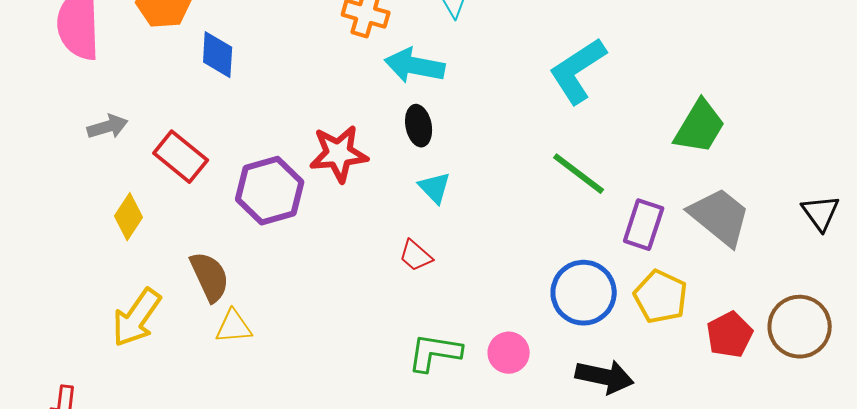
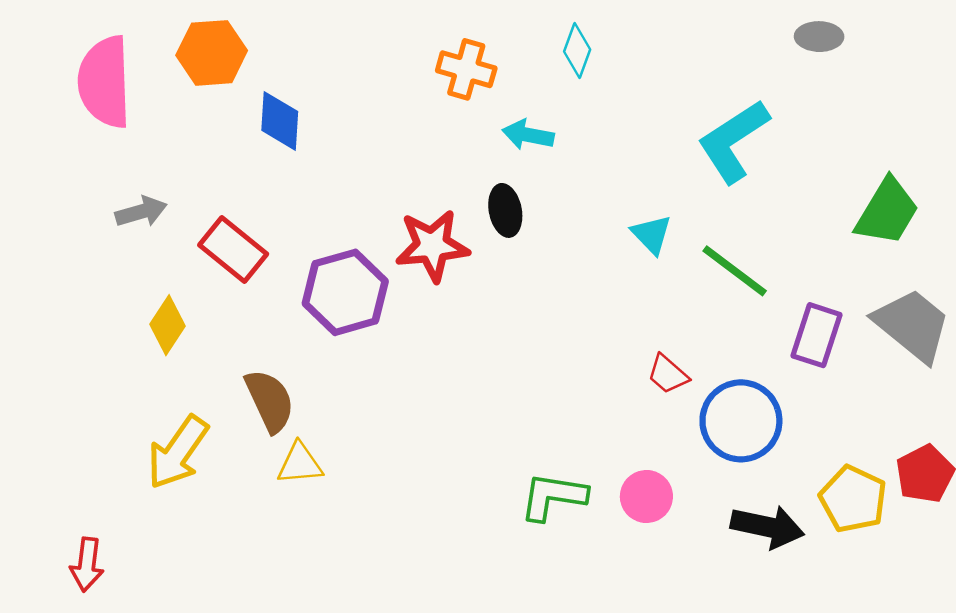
cyan arrow: (415, 66) -> (528, 135), size x0.7
black ellipse: (419, 126) -> (505, 210), moved
cyan triangle: (435, 188) -> (651, 234), moved
red trapezoid: (416, 256) -> (668, 374), moved
yellow pentagon: (661, 297) -> (853, 499), moved

